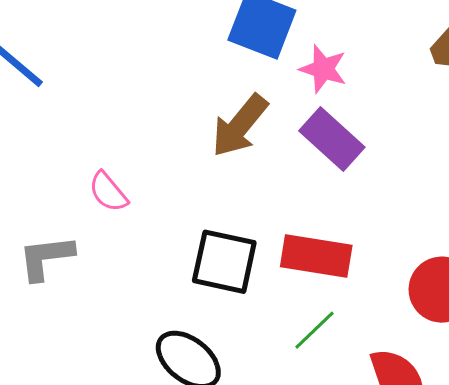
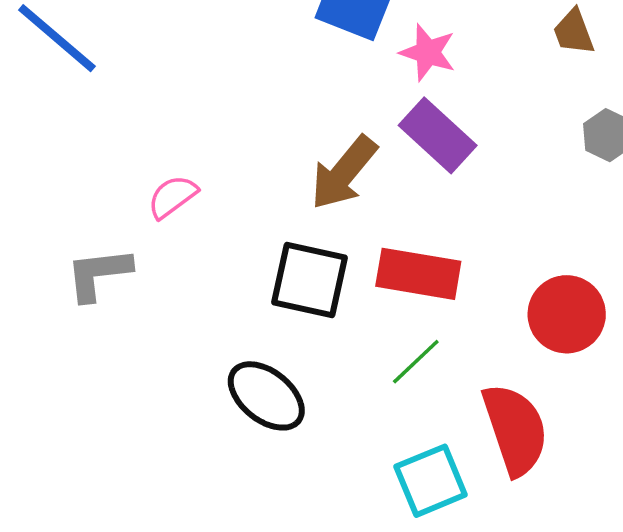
brown arrow: (240, 126) -> (344, 173), moved
pink semicircle: (108, 192) -> (173, 197), turned 93

